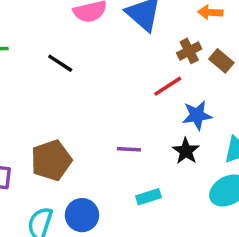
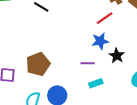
blue star: (197, 115) -> (100, 41), moved
purple line: (129, 149) -> (88, 63), moved

